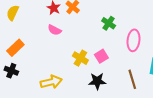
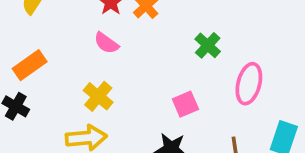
yellow cross: (80, 58) -> (98, 96), moved

